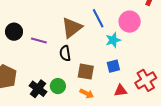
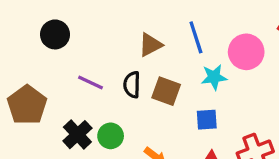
brown triangle: (72, 28) -> (150, 45), size x0.7
purple line: (39, 41) -> (91, 83), moved
brown square: (86, 72) -> (166, 91), moved

